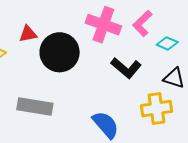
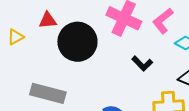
black L-shape: (126, 68) -> (142, 64), size x0.7

